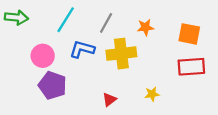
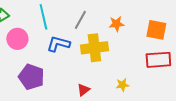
cyan line: (66, 20) -> (43, 17), turned -45
pink circle: (43, 56) -> (17, 39), moved

